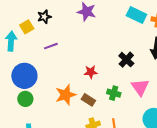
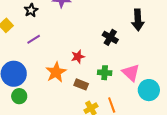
black star: (44, 17) -> (31, 10), moved
pink triangle: (140, 87) -> (131, 73), moved
orange star: (66, 95) -> (56, 72), moved

